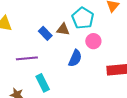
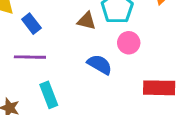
blue rectangle: (45, 33) -> (31, 24), moved
blue semicircle: (75, 58) -> (100, 64), turned -90

